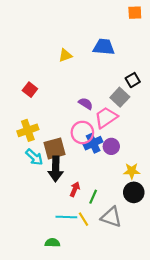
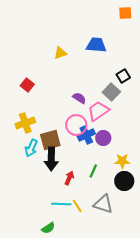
cyan arrow: (34, 157) -> (31, 148), turned 72
green line: (93, 197) -> (93, 171), moved
green semicircle: (52, 243) -> (48, 228), turned 144

